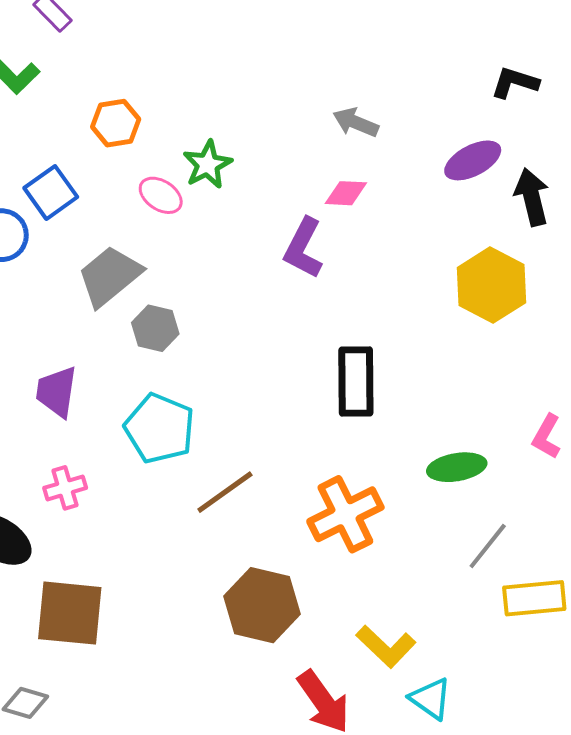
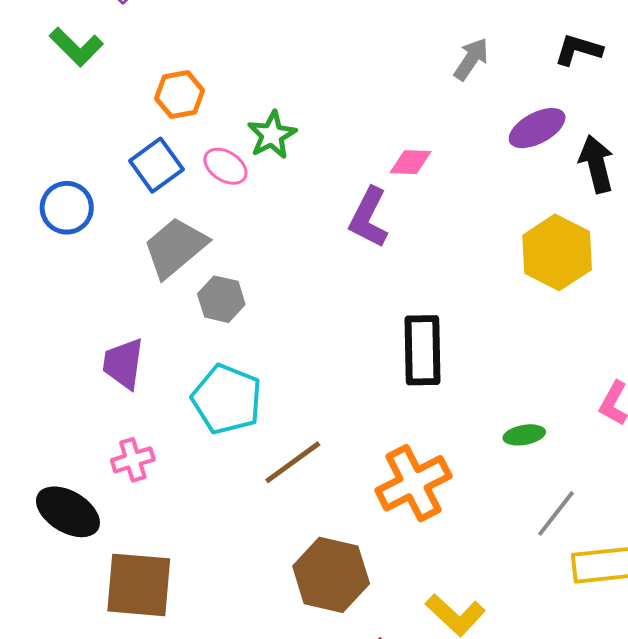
gray arrow: (356, 122) -> (471, 59), moved, turned 102
blue square: (51, 192) -> (156, 165), moved
green ellipse: (457, 467) -> (524, 435), size x0.7

